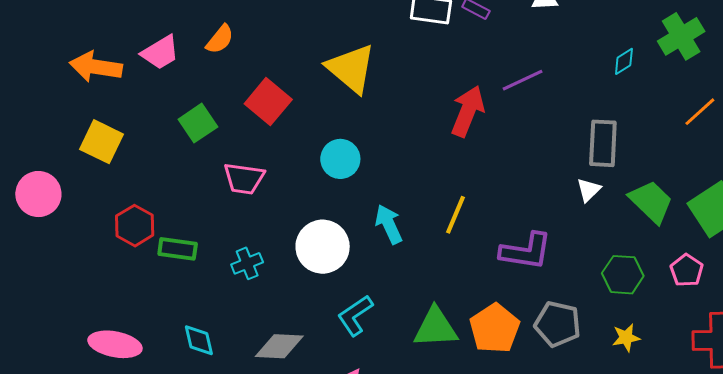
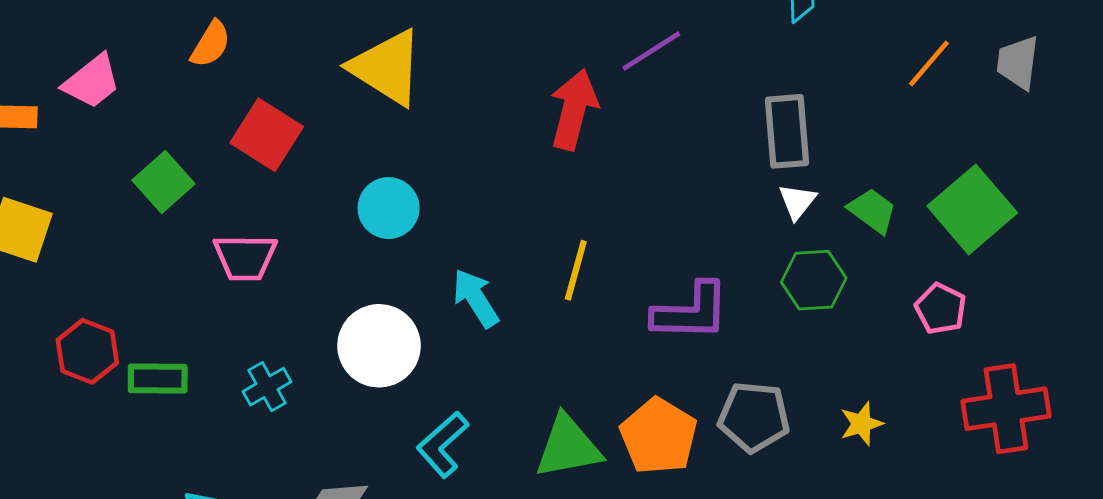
orange semicircle: (220, 39) -> (211, 44), moved
white triangle: (589, 190) -> (797, 201), moved
green trapezoid: (651, 202) -> (872, 211), size x0.7
green hexagon: (623, 275) -> (814, 280), moved

